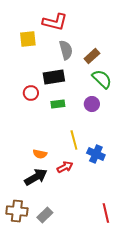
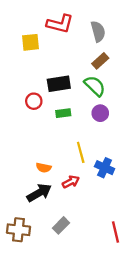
gray semicircle: (66, 50) -> (98, 31), moved
green semicircle: (102, 79) -> (95, 86), moved
gray rectangle: (45, 215) -> (61, 225), moved

